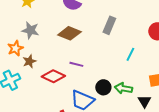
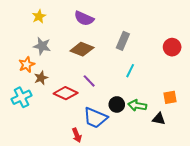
cyan line: (130, 54) -> (130, 71), moved
purple line: (76, 64) -> (89, 81), turned 32
black triangle: (144, 101) -> (159, 119), turned -48

